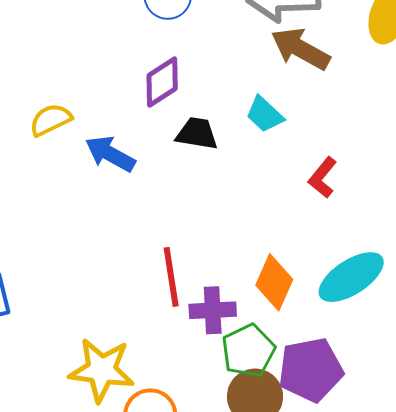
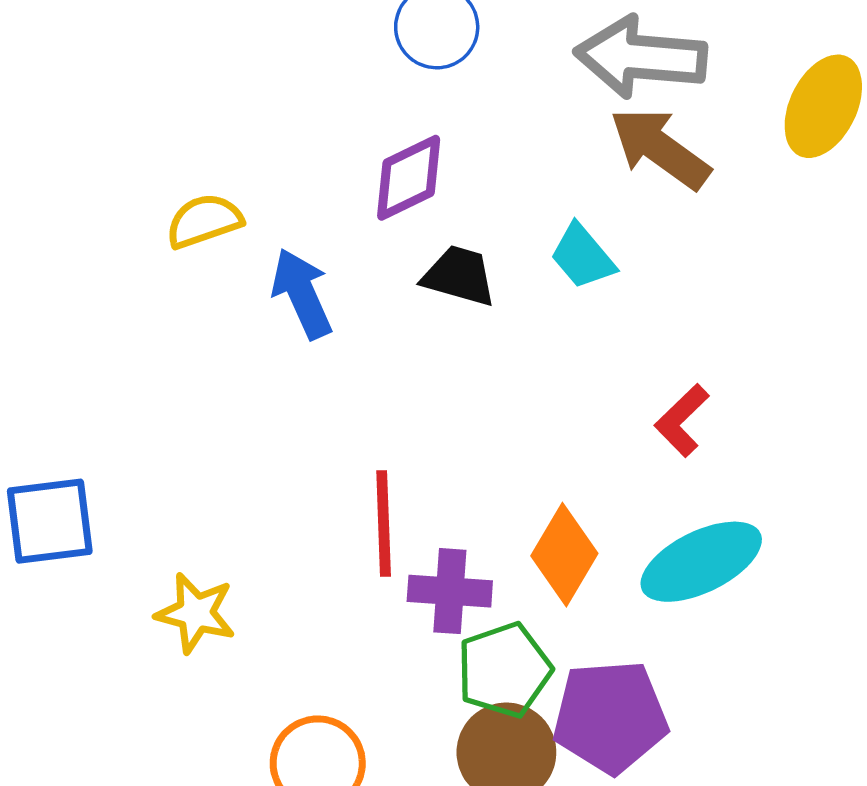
blue arrow: (110, 154) -> (302, 294), turned 30
red L-shape: (323, 178) -> (682, 420), moved
yellow star: (102, 370) -> (196, 613), moved, size x0.7

